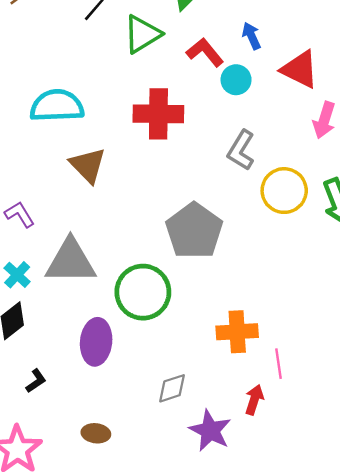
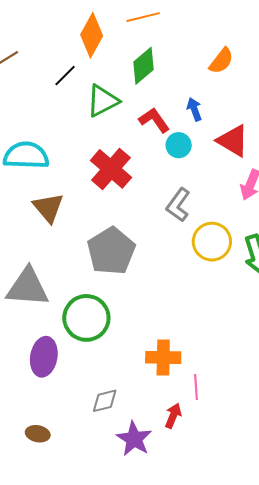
red cross: (158, 114) -> (111, 169), turned 36
gray pentagon: (194, 231) -> (111, 251), moved

